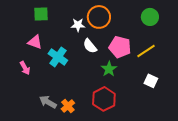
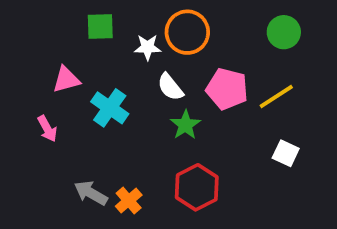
green square: (41, 14) -> (100, 26), moved
pink triangle: (35, 42) -> (66, 79), turned -35
green star: (109, 69) -> (185, 125), moved

